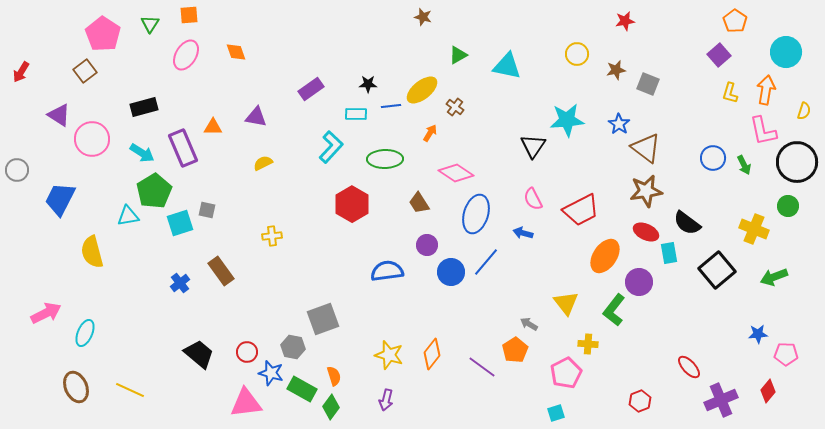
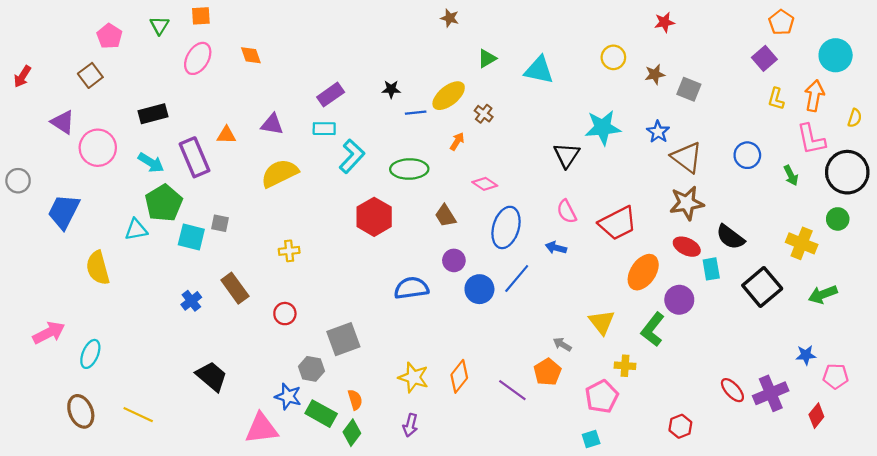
pink pentagon: (103, 34) -> (109, 36), size x0.7
cyan rectangle: (356, 114) -> (324, 129), moved
blue circle: (713, 158) -> (747, 155), moved
yellow semicircle: (263, 163) -> (280, 173), size x1.8
pink diamond: (456, 173) -> (485, 184), size x0.7
cyan square: (180, 223) -> (191, 237), turned 32
red circle: (247, 352) -> (285, 314), moved
purple cross: (721, 400) -> (771, 393), moved

